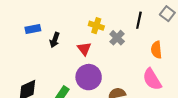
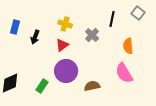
yellow cross: (96, 26) -> (65, 24), moved
blue rectangle: (33, 29) -> (15, 27), turned -64
red triangle: (84, 49) -> (62, 45), turned 32

